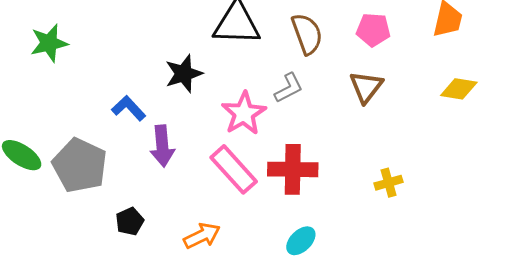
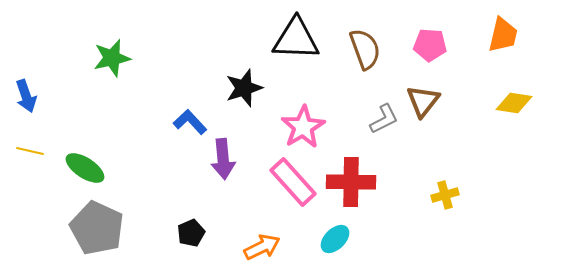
gray L-shape: (289, 88) -> (384, 119), moved
gray pentagon: (80, 165) -> (97, 228), moved
cyan ellipse: (301, 241) -> (335, 239), moved

